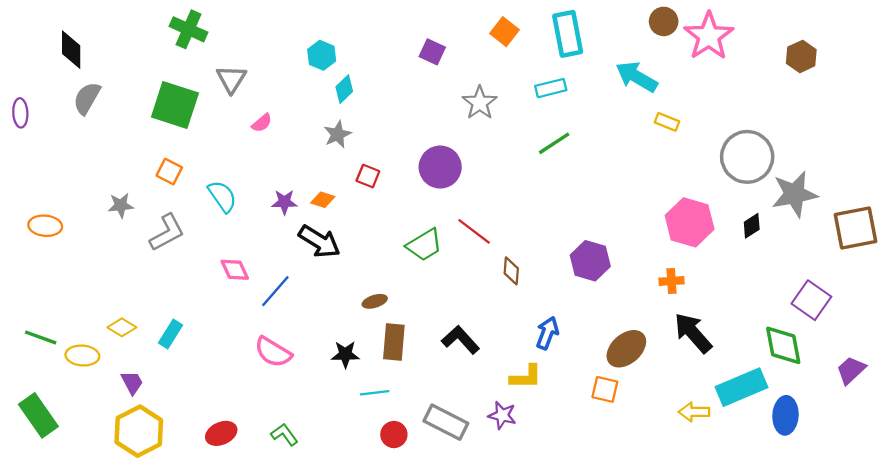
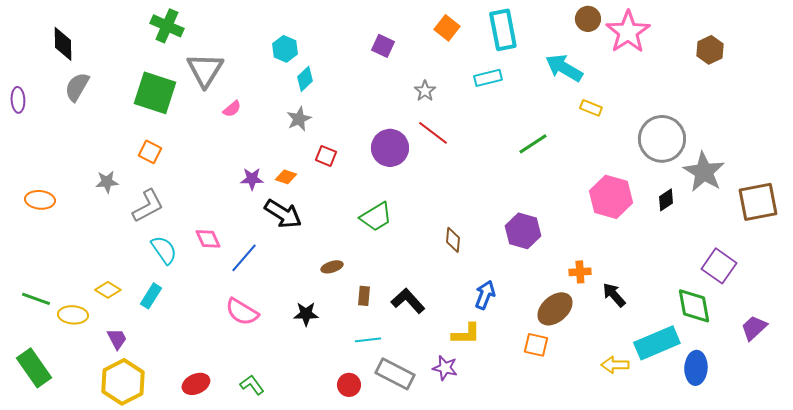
gray triangle: (231, 79) -> (205, 70), size x1.4
gray star: (480, 103) -> (425, 91), size x0.7
green line: (554, 143) -> (533, 144), moved
gray star: (795, 194) -> (704, 172), turned -30
cyan semicircle: (222, 196) -> (164, 250), moved
red line: (474, 231) -> (433, 133), moved
orange cross: (672, 281) -> (580, 272), moved
black arrow: (693, 333) -> (614, 295), size x0.7
brown rectangle: (394, 342) -> (364, 296), moved, size x0.6
cyan line: (375, 393) -> (368, 340), moved

